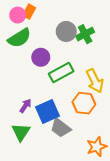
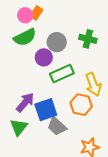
gray circle: (66, 31) -> (57, 42), moved
green cross: (85, 34) -> (88, 39), turned 36
purple arrow: (25, 106) -> (25, 102), size x1.5

